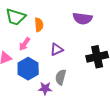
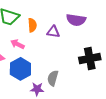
pink arrow: (25, 44) -> (17, 44), turned 80
purple triangle: (57, 49) -> (53, 32), moved, turned 32

